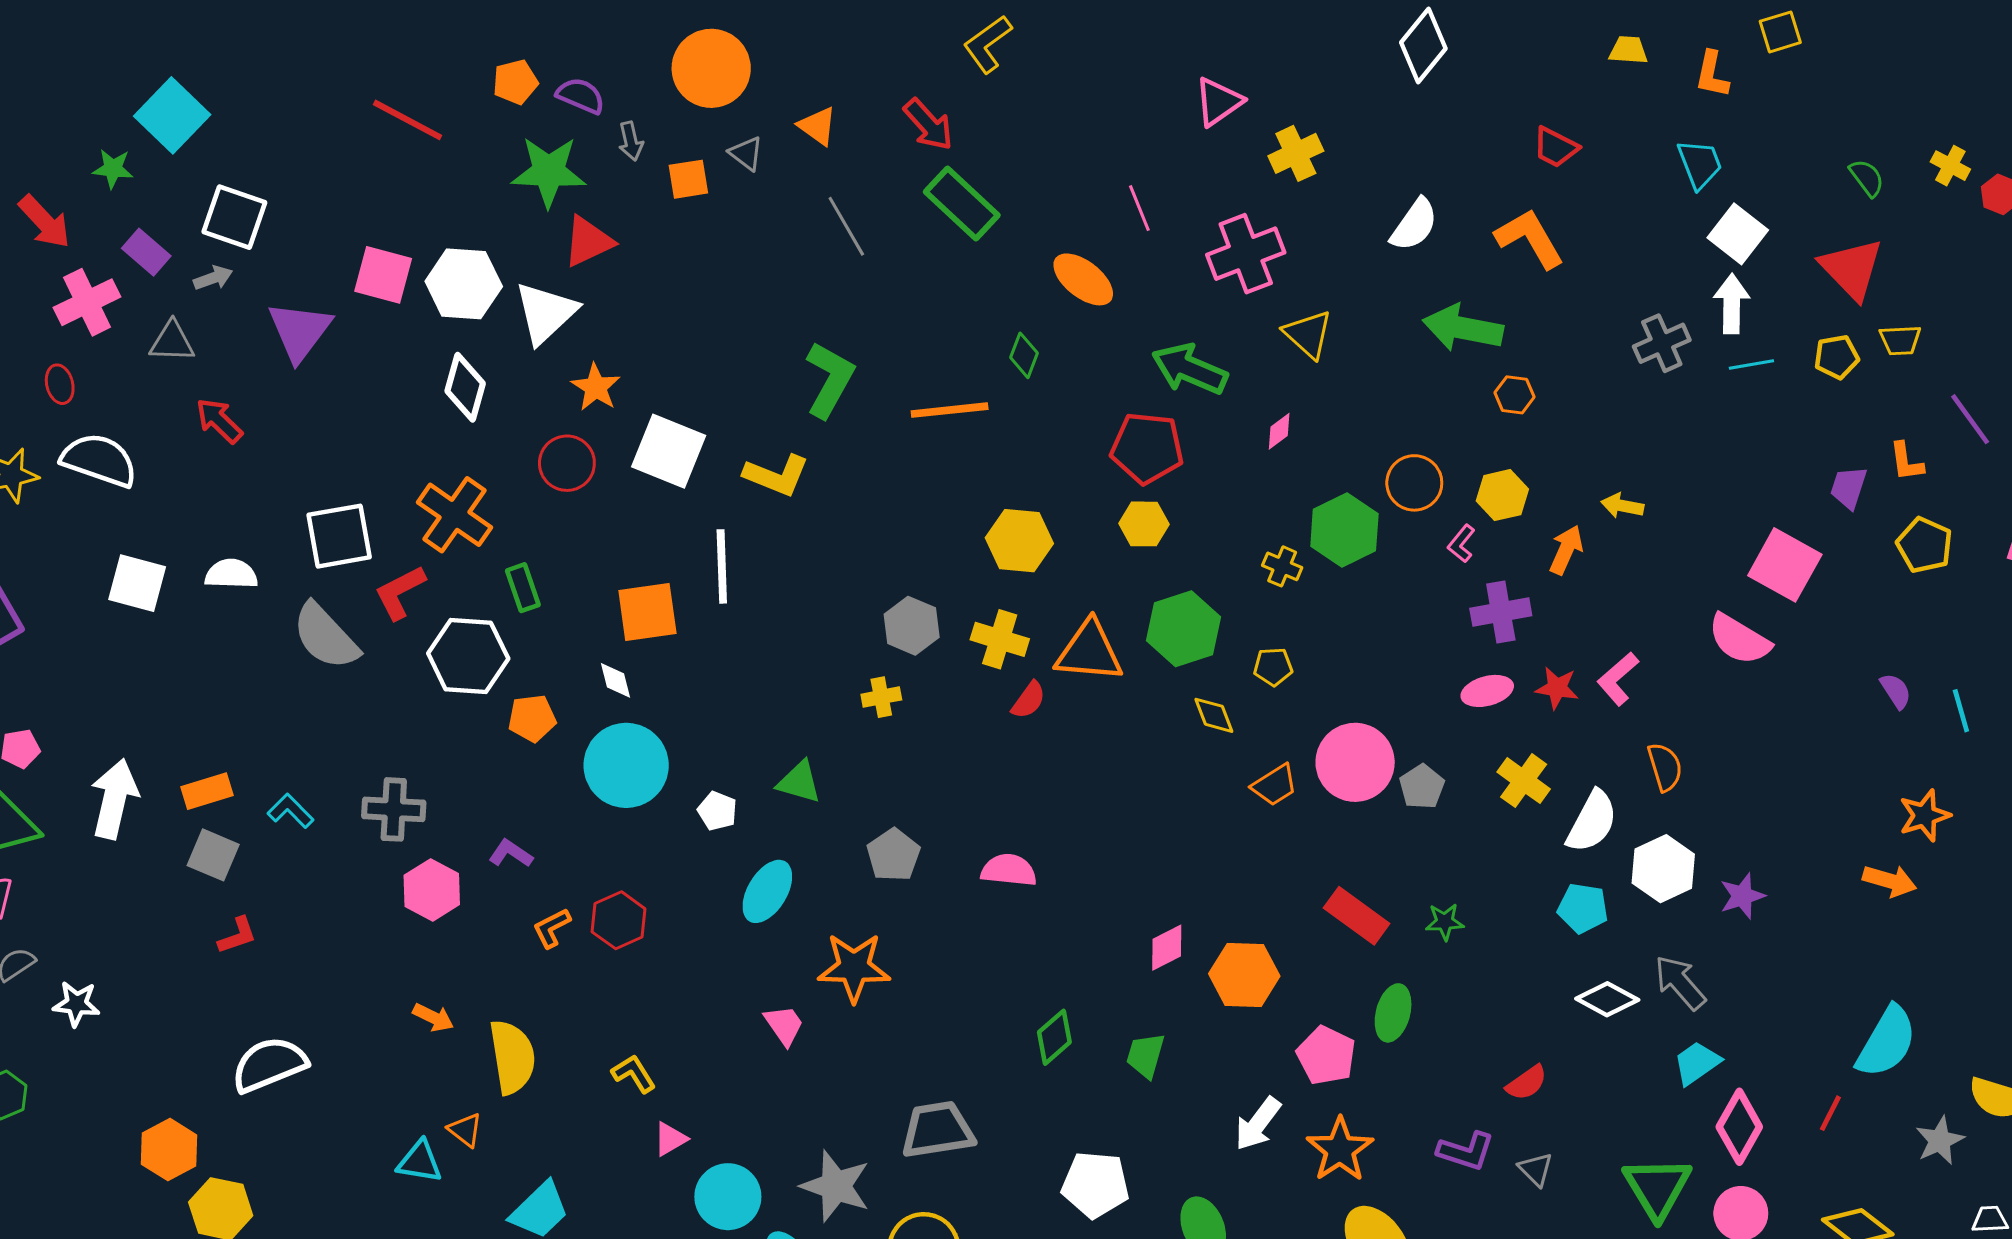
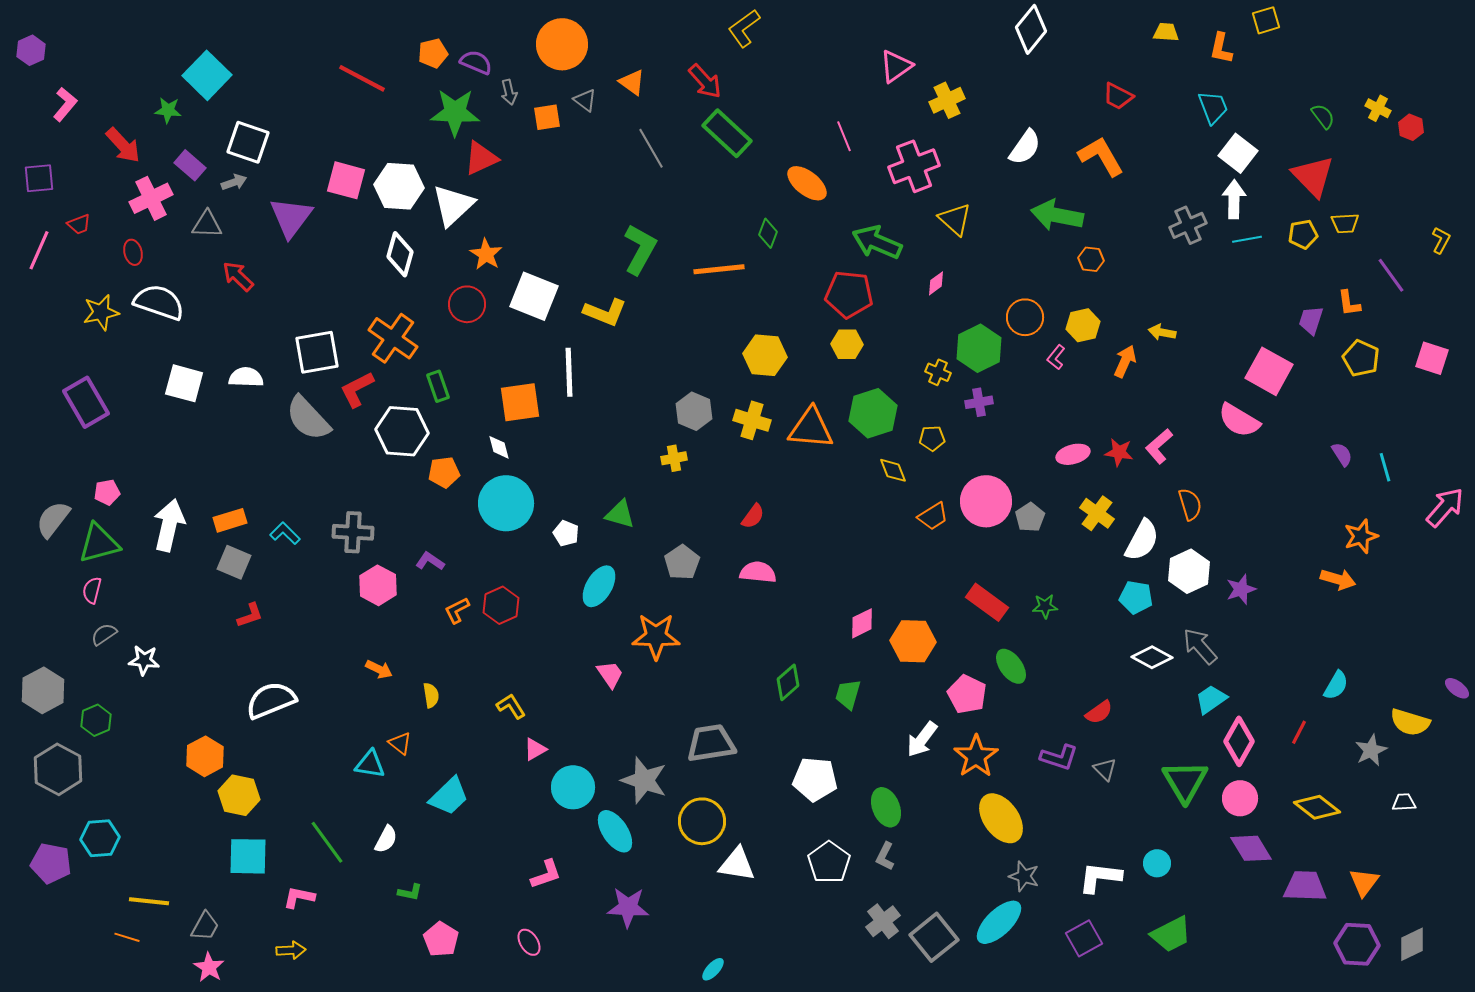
purple cross: (1501, 612) -> (979, 402), moved, size x0.7
red semicircle: (1029, 700) -> (753, 516), moved
green ellipse: (1393, 1013) -> (1011, 666), turned -51
cyan semicircle: (1887, 1042) -> (1336, 685), size x0.6
yellow semicircle: (512, 1057) -> (431, 695), size x0.5

